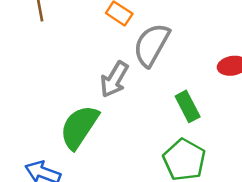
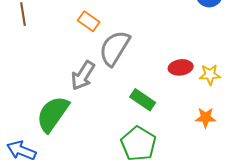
green rectangle: (188, 106) -> (143, 100), turned -30

